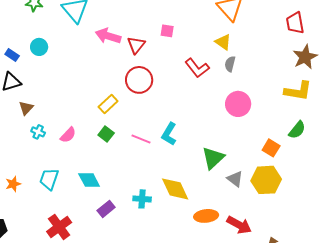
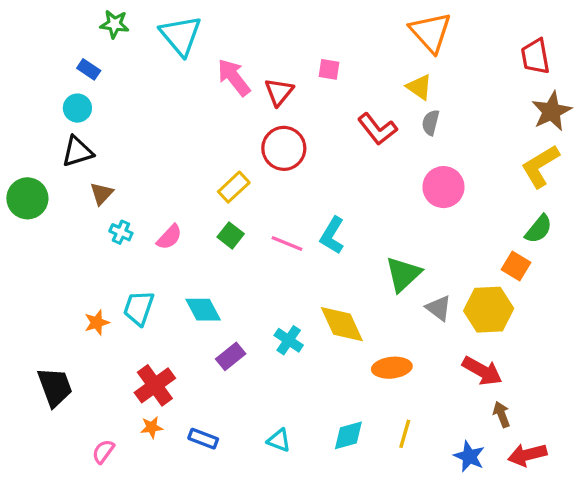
pink arrow: (108, 36) -> (234, 77), turned 35
cyan circle: (39, 47) -> (77, 108), moved
blue rectangle: (12, 55) -> (89, 69), moved
yellow L-shape: (298, 91) -> (540, 166), turned 140
orange square: (271, 148) -> (516, 266), moved
orange star: (13, 184) -> (97, 323), moved
cyan cross: (142, 199) -> (289, 340), turned 30
red arrow: (239, 225) -> (482, 371), moved

